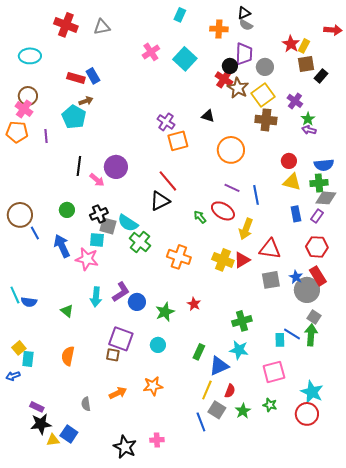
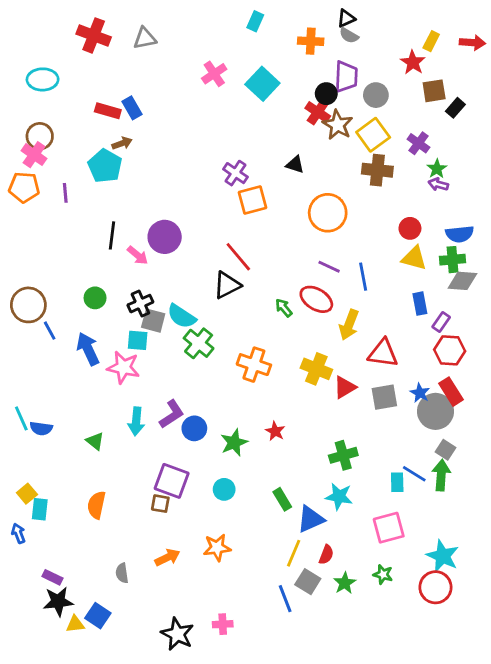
yellow rectangle: (304, 46) -> (431, 41), moved
purple rectangle: (317, 216) -> (441, 322), moved
red triangle: (242, 260) -> (345, 387), moved
green rectangle: (199, 352) -> (282, 499), turned -56
blue arrow: (13, 376) -> (18, 533), turned 88

